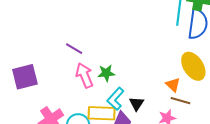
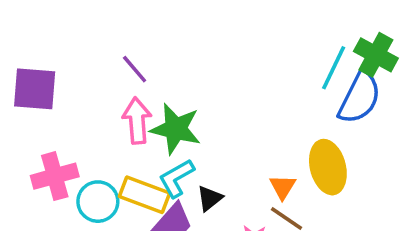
green star: (106, 73) -> (176, 129), size x1.6

